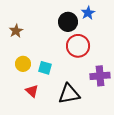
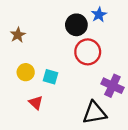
purple cross: (100, 76) -> (112, 86), turned 30
black triangle: (69, 94) -> (94, 113), moved

